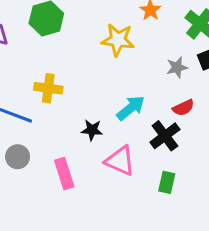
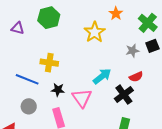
yellow star: (118, 40) -> (95, 32), turned 30
black star: (92, 130) -> (58, 90), moved
pink triangle: (120, 161) -> (82, 98), moved, turned 30

